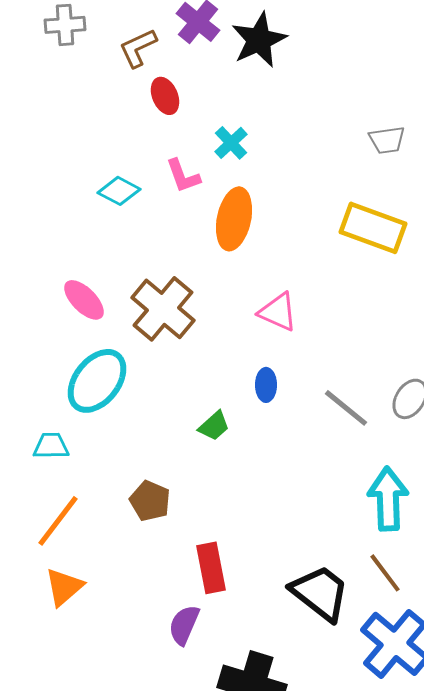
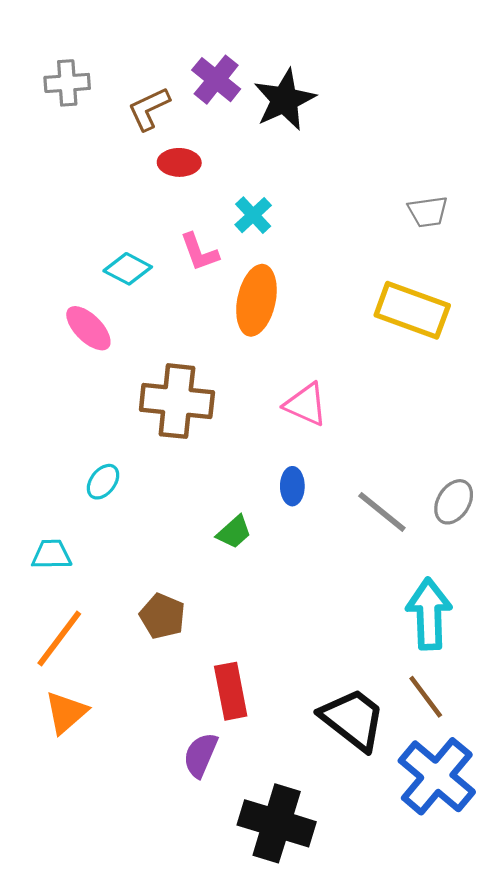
red ellipse: (165, 96) -> (179, 162), turned -66
pink ellipse: (84, 300) -> (88, 328), moved
brown cross: (163, 309) -> (177, 401), turned -34
cyan ellipse: (97, 381) -> (103, 482), size x0.5

